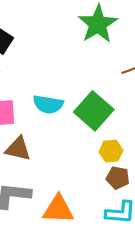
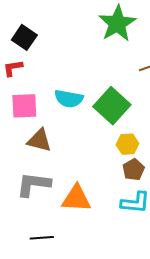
brown pentagon: (118, 178) -> (133, 170), turned 30

